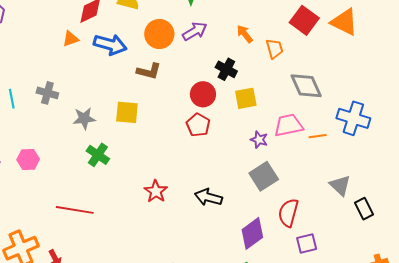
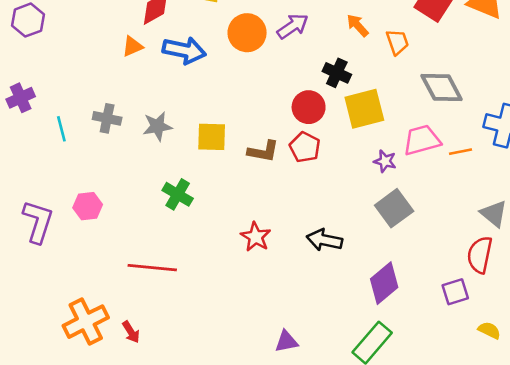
brown L-shape: (149, 71) -> (263, 151), moved
yellow square: (246, 98) -> (364, 109), size x1.4
gray star: (84, 118) -> (157, 126), moved
red semicircle: (288, 213) -> (480, 255), moved

